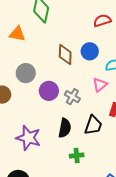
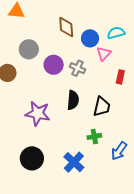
blue circle: (90, 51) -> (90, 38), moved
black trapezoid: (93, 125) -> (102, 107), moved
green cross: (77, 156) -> (94, 136), moved

